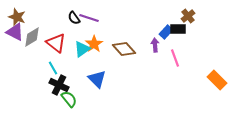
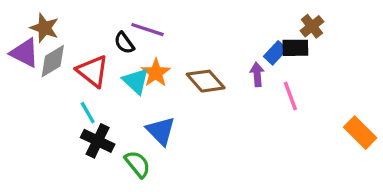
brown star: (17, 17) -> (44, 28), moved
black semicircle: (74, 18) -> (124, 43), moved
cyan triangle: (82, 49) -> (136, 81), turned -42
green semicircle: (69, 99) -> (138, 164), moved

